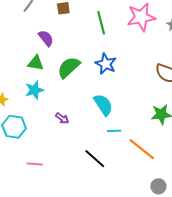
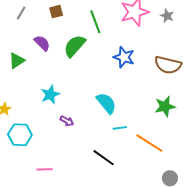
green triangle: (36, 63) -> (17, 61), moved, turned -36
blue star: (106, 64) -> (124, 57), moved
green semicircle: (69, 67) -> (75, 46), moved
cyan star: (34, 90) -> (50, 95), moved

